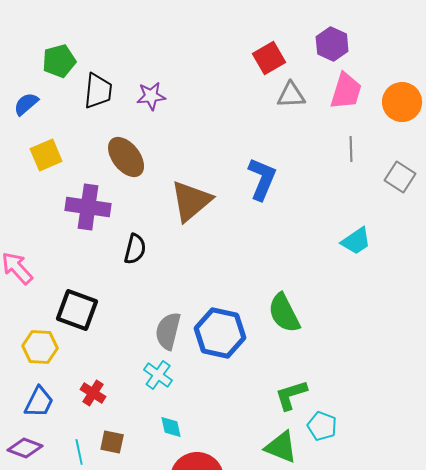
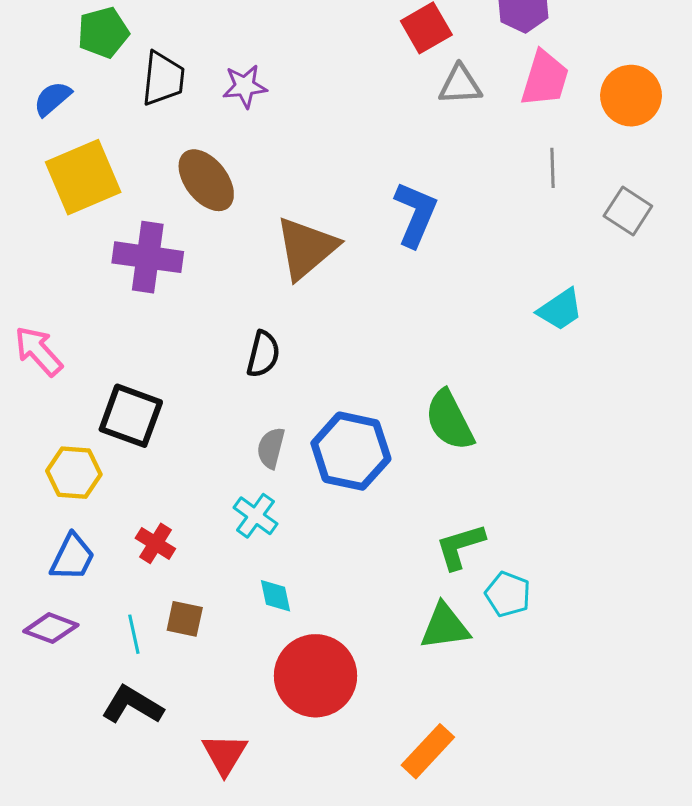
yellow square: (46, 155) -> (83, 177), size x1.5
black semicircle: (135, 249) -> (263, 354), moved
gray semicircle: (168, 331) -> (271, 448), size x0.7
green triangle: (281, 447) -> (445, 627), turned -30

